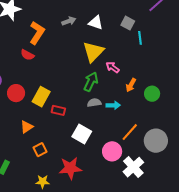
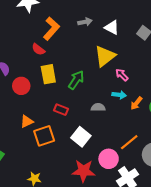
green arrow: (91, 82) -> (76, 80), moved
orange arrow: (131, 85) -> (136, 103), moved
yellow rectangle: (41, 97) -> (48, 74), moved, turned -48
cyan arrow: (113, 105) -> (119, 95), moved
orange square: (40, 150) -> (44, 136), moved, size x1.5
red star: (70, 168) -> (83, 171), moved

